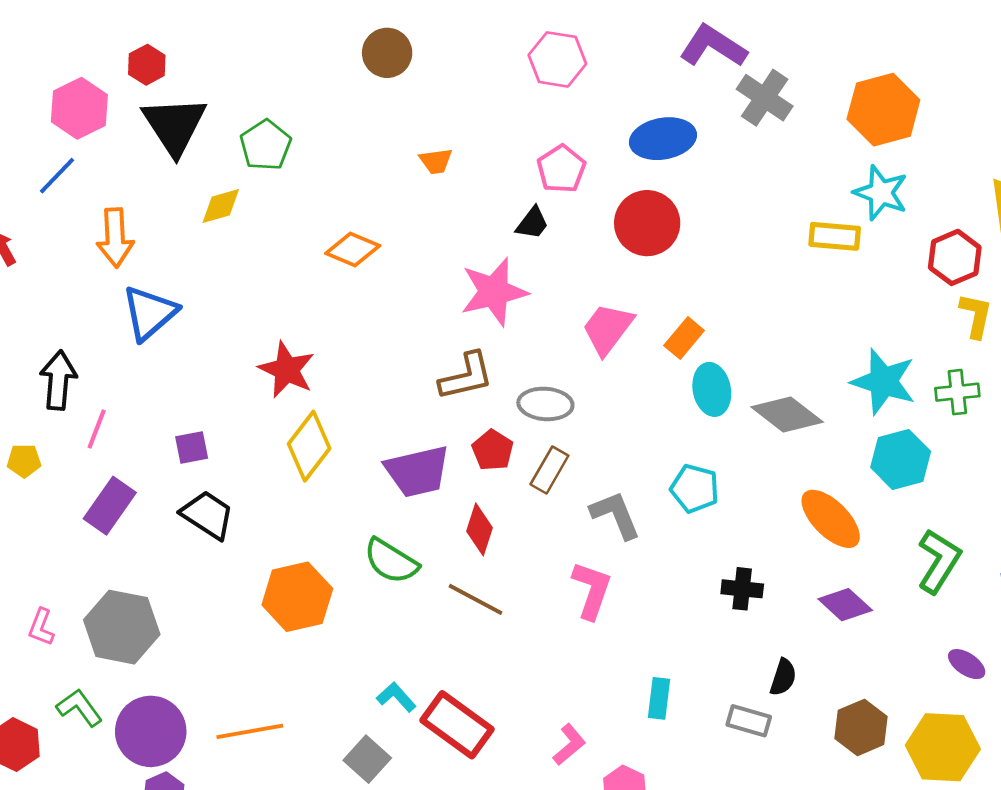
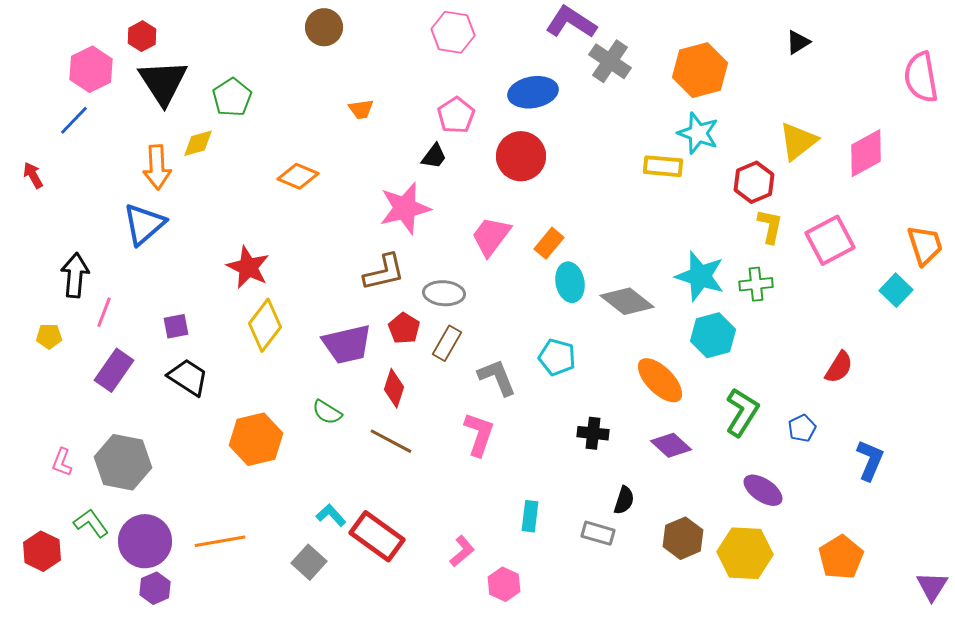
orange arrow: (115, 238) -> (157, 167), moved
green semicircle: (391, 561) -> (327, 412), size x0.7
purple ellipse: (967, 664) -> (763, 490), size x1.4

